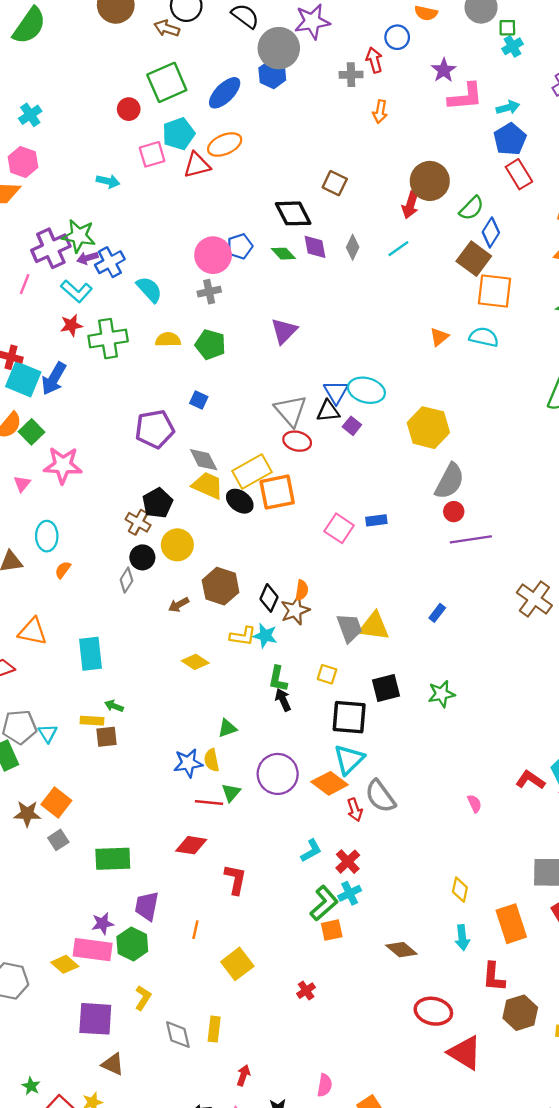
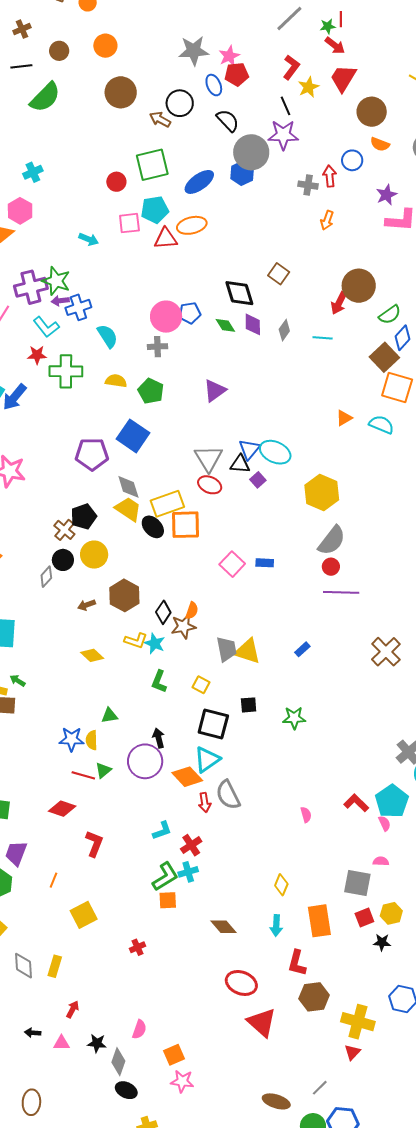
cyan line: (398, 249) -> (323, 338), turned 30
blue square: (199, 400) -> (133, 436), size x2.0
black square: (386, 688) -> (249, 705), size x0.7
black arrow: (283, 700) -> (159, 738), moved

